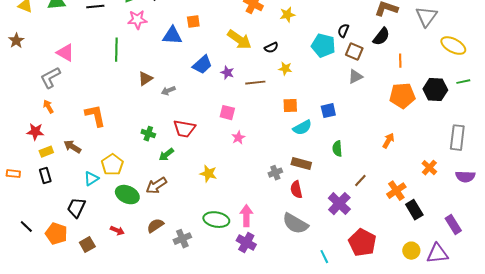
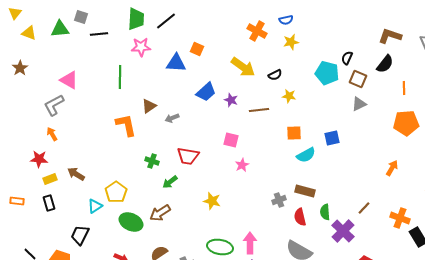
orange square: (193, 22) -> (197, 49), turned 32
orange L-shape: (95, 116) -> (126, 125), moved
green semicircle: (337, 149) -> (325, 212), moved
orange cross: (396, 191) -> (400, 218), turned -36

